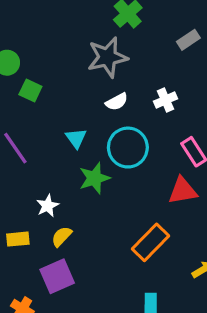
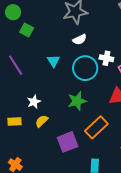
white cross: (165, 100) -> (106, 58), moved, turned 32
green star: (94, 178) -> (77, 101), moved
purple square: (57, 276) -> (68, 142), moved

